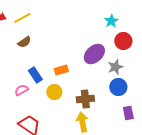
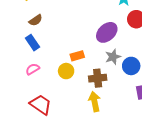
gray star: (115, 67) -> (113, 57), moved
orange rectangle: (61, 70) -> (77, 56), moved
blue rectangle: (35, 75) -> (33, 43), moved

